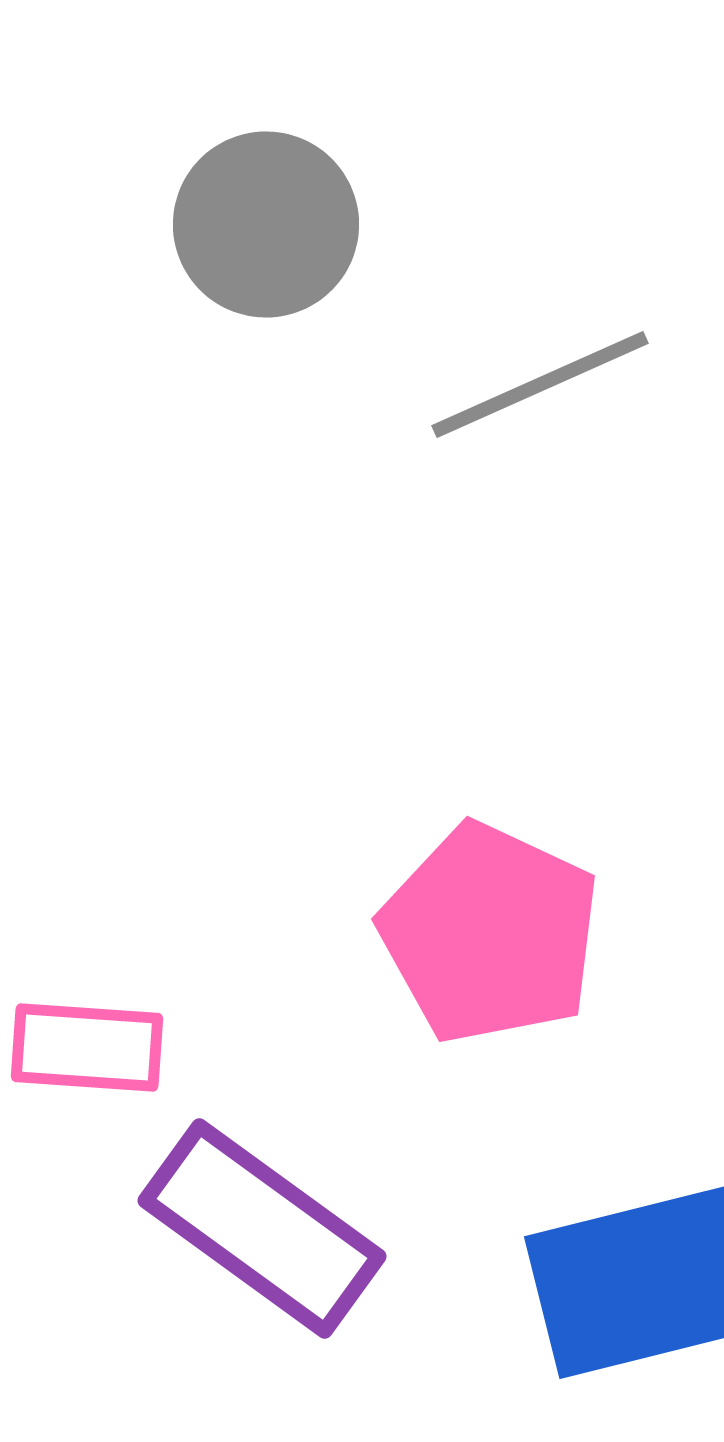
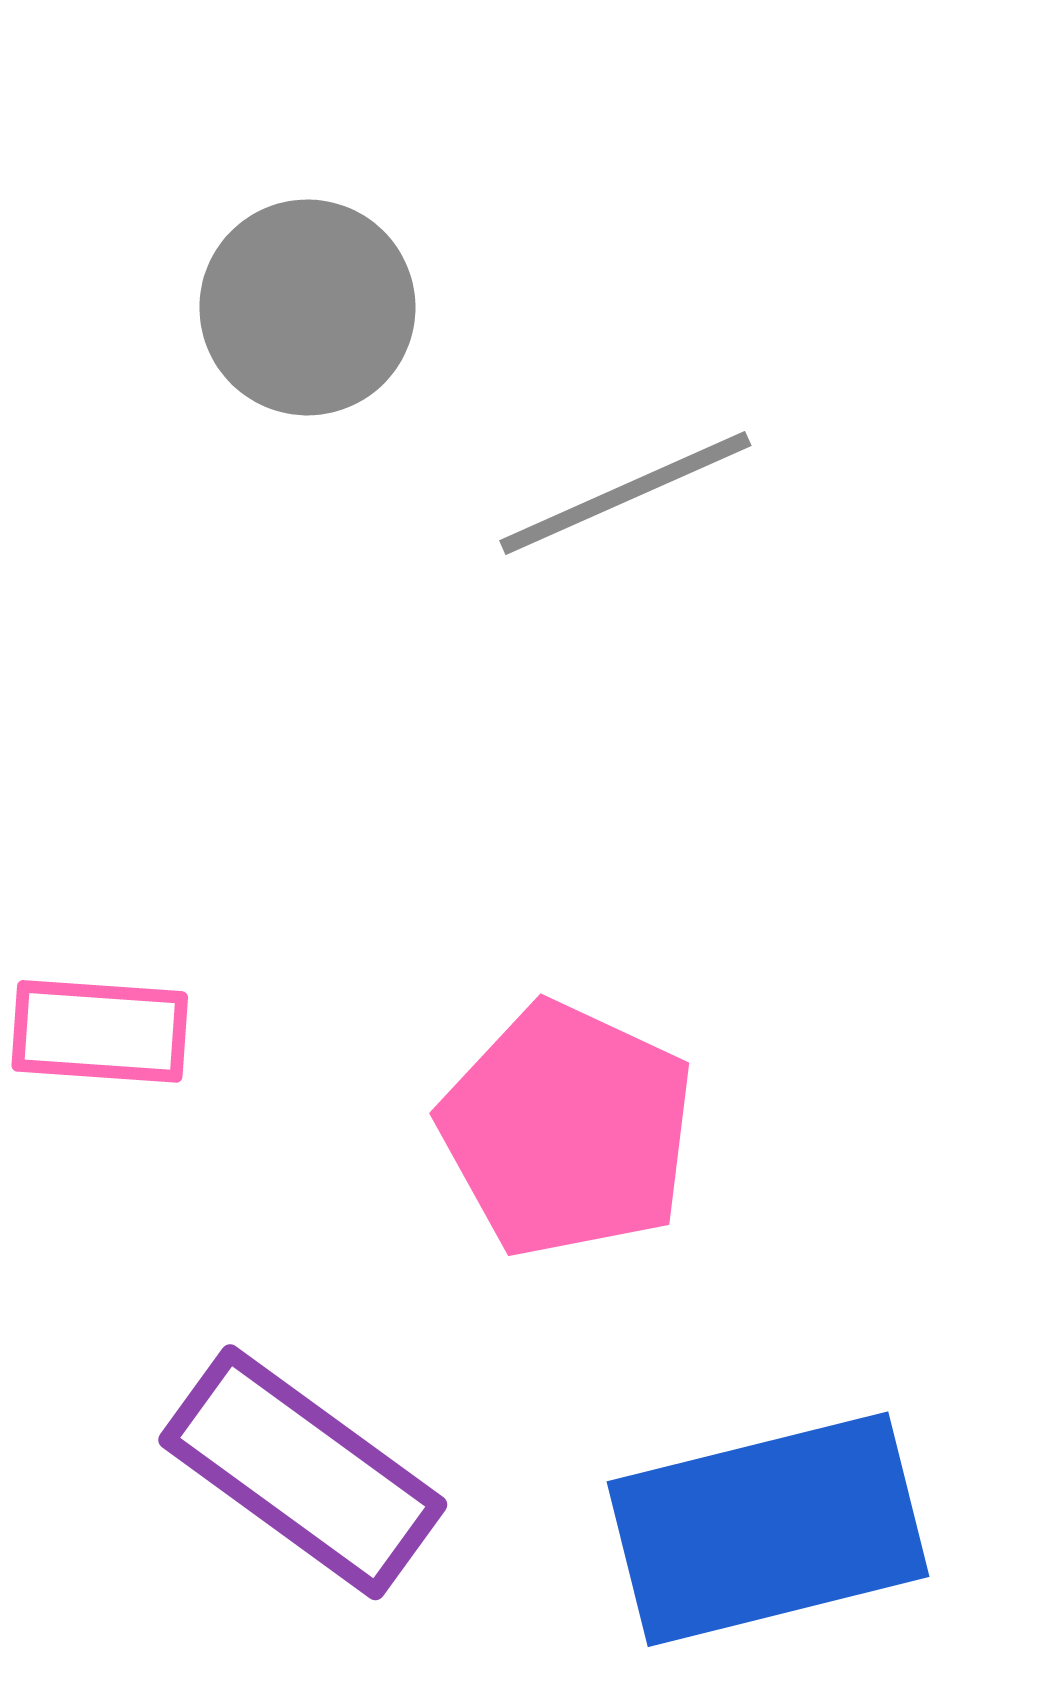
pink rectangle: (87, 1047) -> (100, 1031), moved

